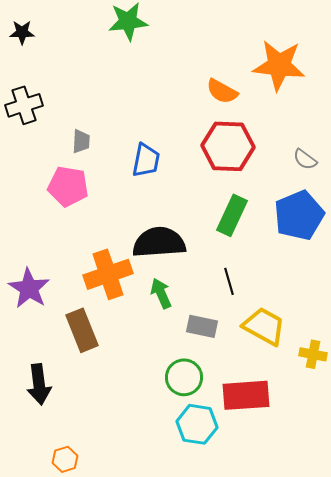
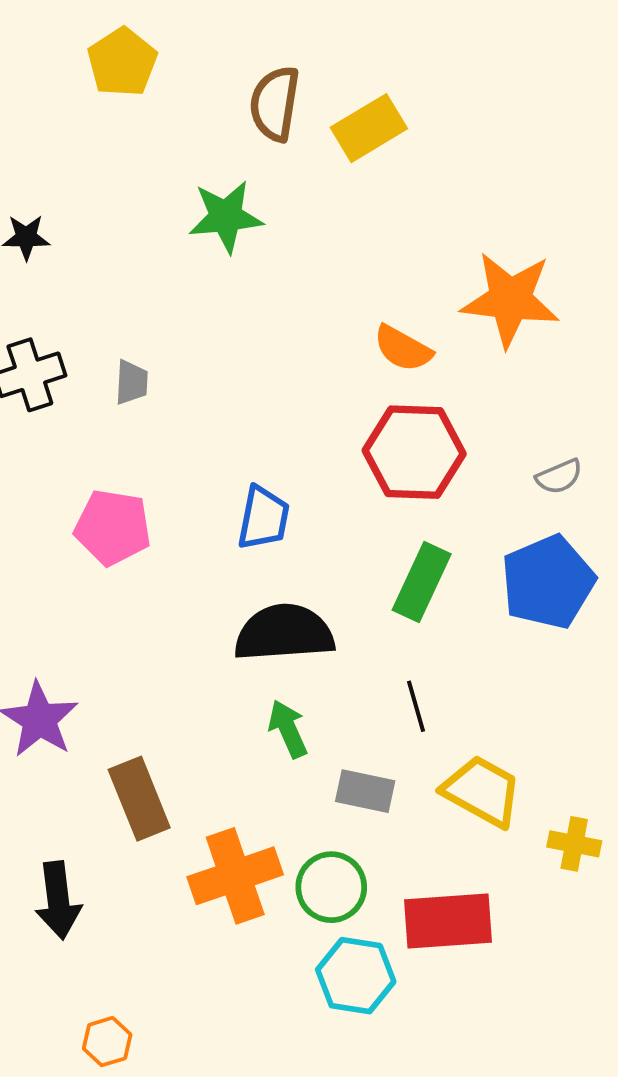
gray trapezoid: (81, 141) -> (132, 382), moved
gray semicircle: (305, 159) -> (559, 477), turned -60
blue trapezoid: (146, 160) -> (263, 518), moved
orange cross: (108, 274) -> (235, 876), moved

